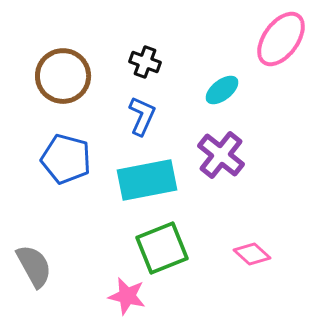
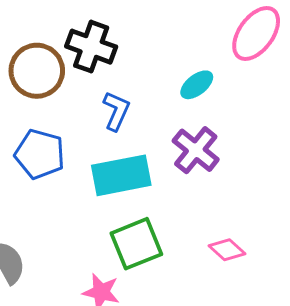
black cross: (145, 62) -> (91, 47), moved, size x1.6

